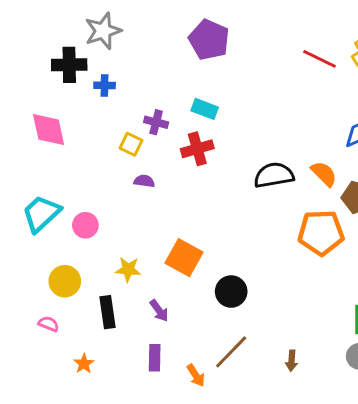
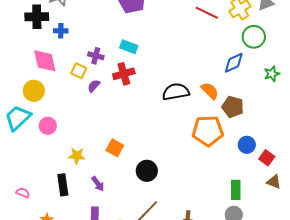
pink diamond: (49, 130) -> (45, 61), moved
purple semicircle: (144, 181) -> (94, 86), moved, turned -56
orange square: (184, 258) -> (115, 148), size x0.7
yellow circle: (65, 281) -> (34, 91), moved

